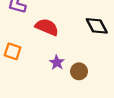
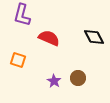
purple star: (57, 62) -> (54, 81), moved

